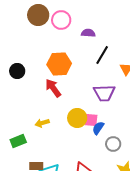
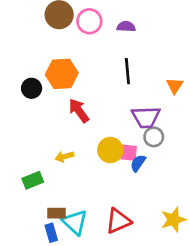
purple semicircle: (88, 33) -> (126, 27), moved
black line: (102, 55) -> (127, 71), moved, turned -36
orange hexagon: (59, 64) -> (62, 74), moved
gray circle: (113, 144) -> (154, 137), moved

